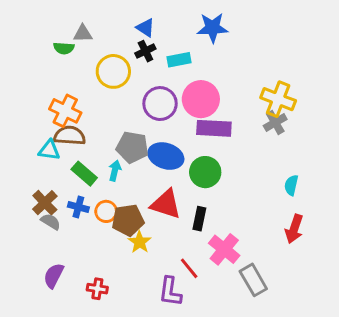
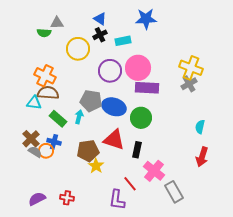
orange circle: (106, 211) -> (46, 151), moved
purple semicircle: (54, 276) -> (37, 199), moved, turned 36

